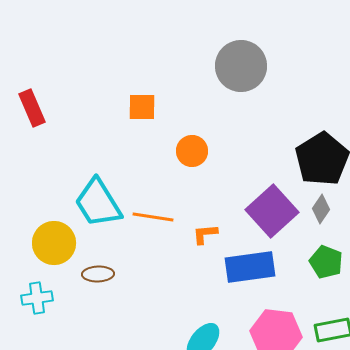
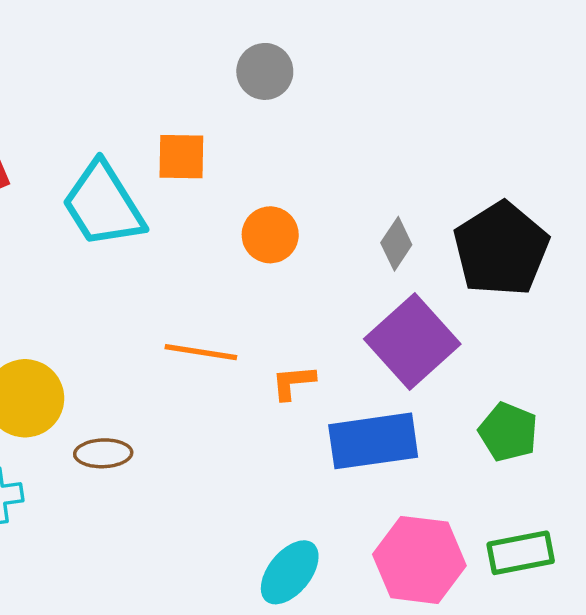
gray circle: (241, 66) -> (265, 71), moved, size x0.6
cyan trapezoid: (98, 203) -> (103, 205), moved
gray diamond: (321, 209) -> (396, 244), moved

